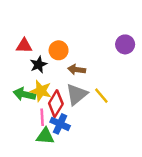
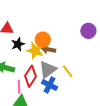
orange circle: (59, 50) -> (43, 40), moved
yellow star: (41, 91) -> (35, 51), moved
blue cross: (60, 124) -> (50, 85), moved

